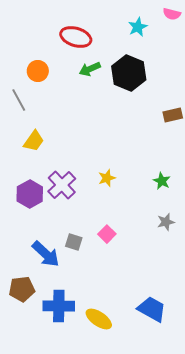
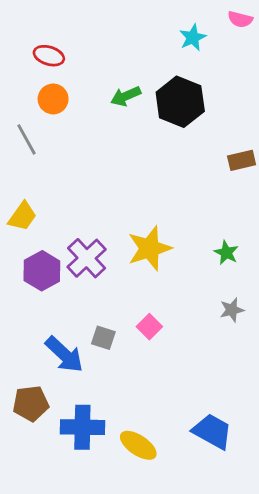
red ellipse: (76, 37) -> (49, 56), moved, size x0.7
yellow trapezoid: (34, 141) -> (22, 216), moved
yellow star: (107, 178) -> (149, 248), size x1.8

